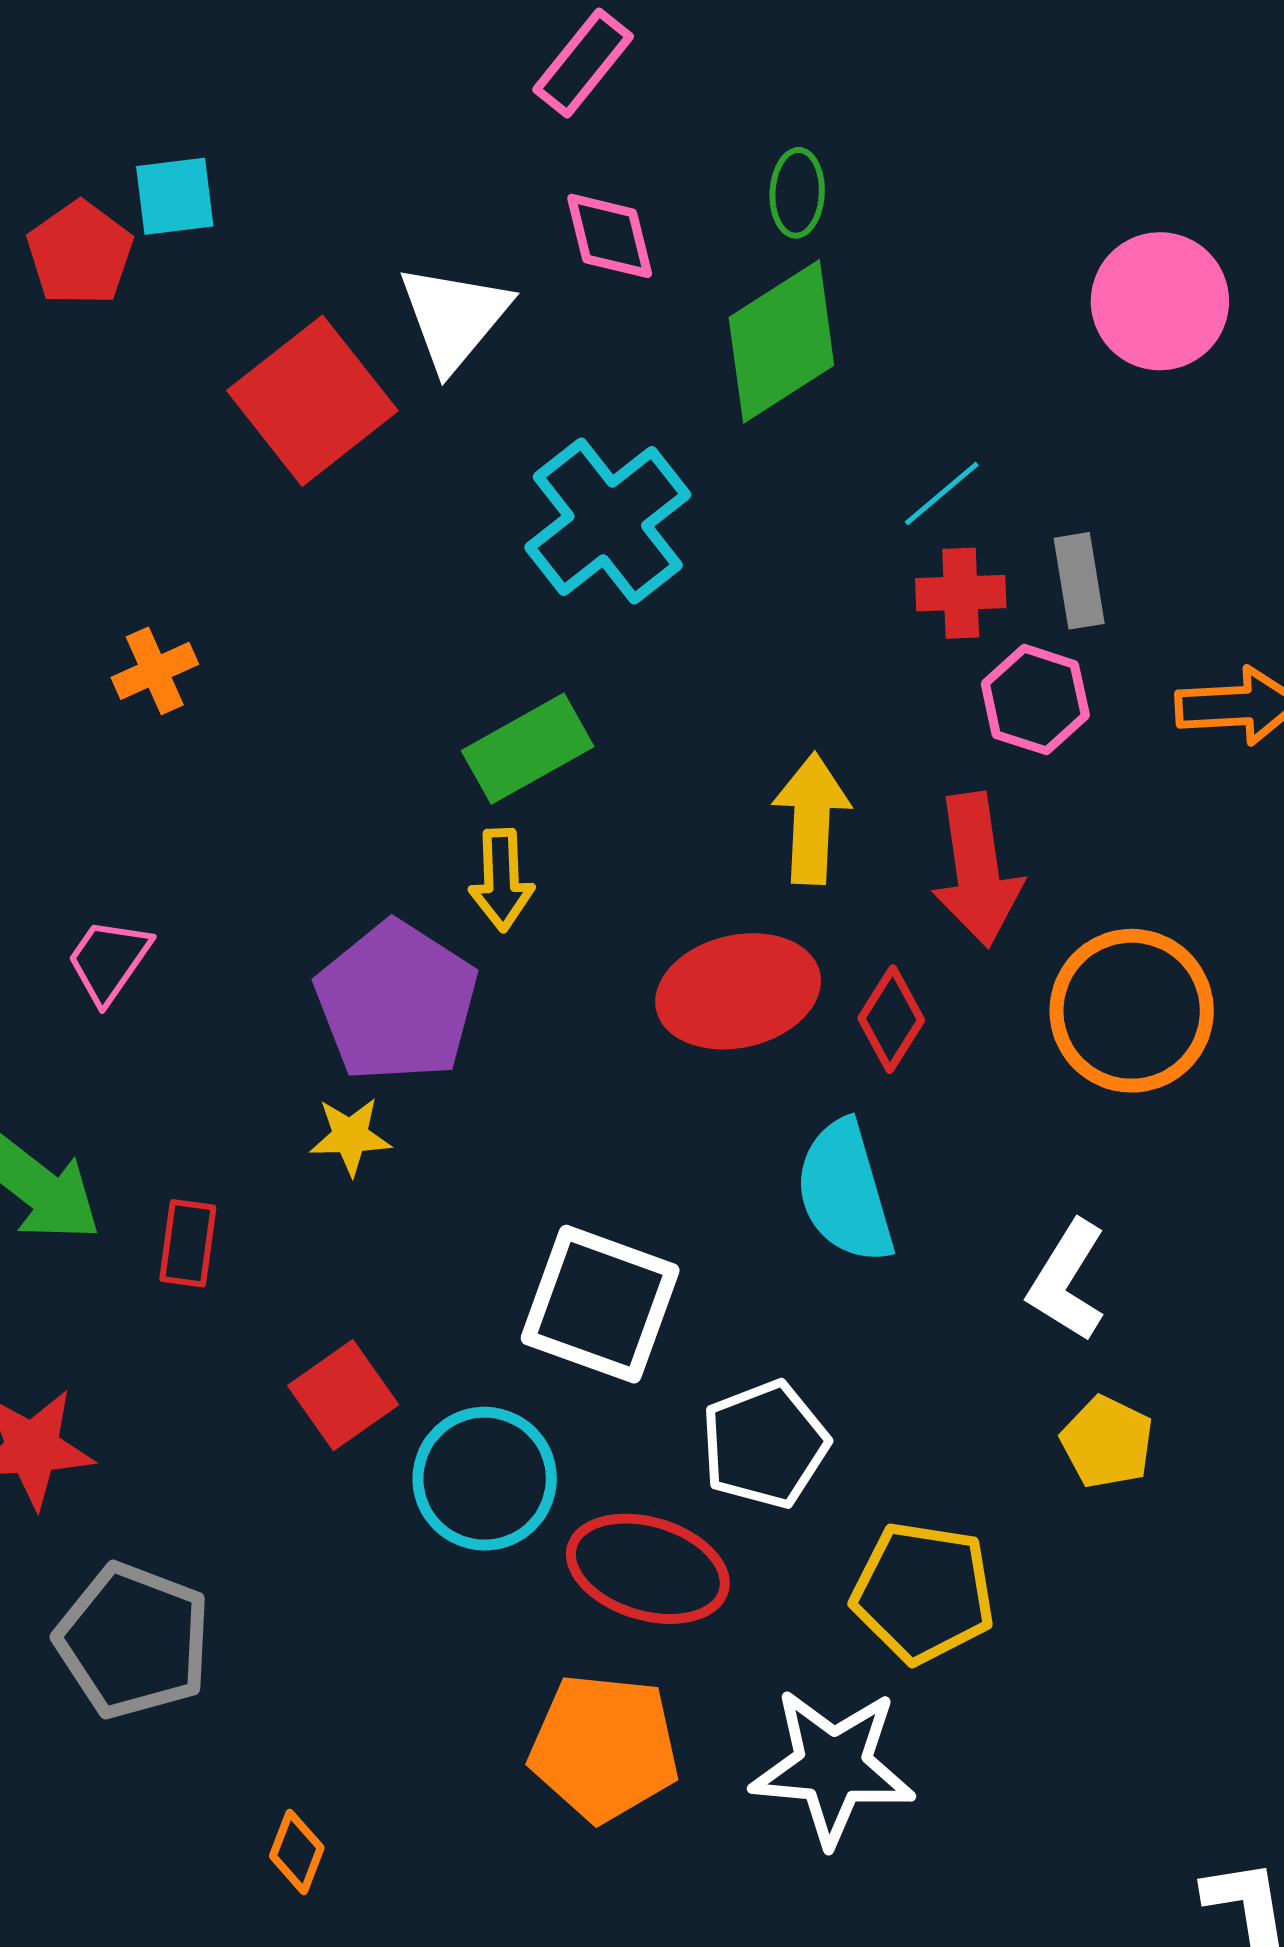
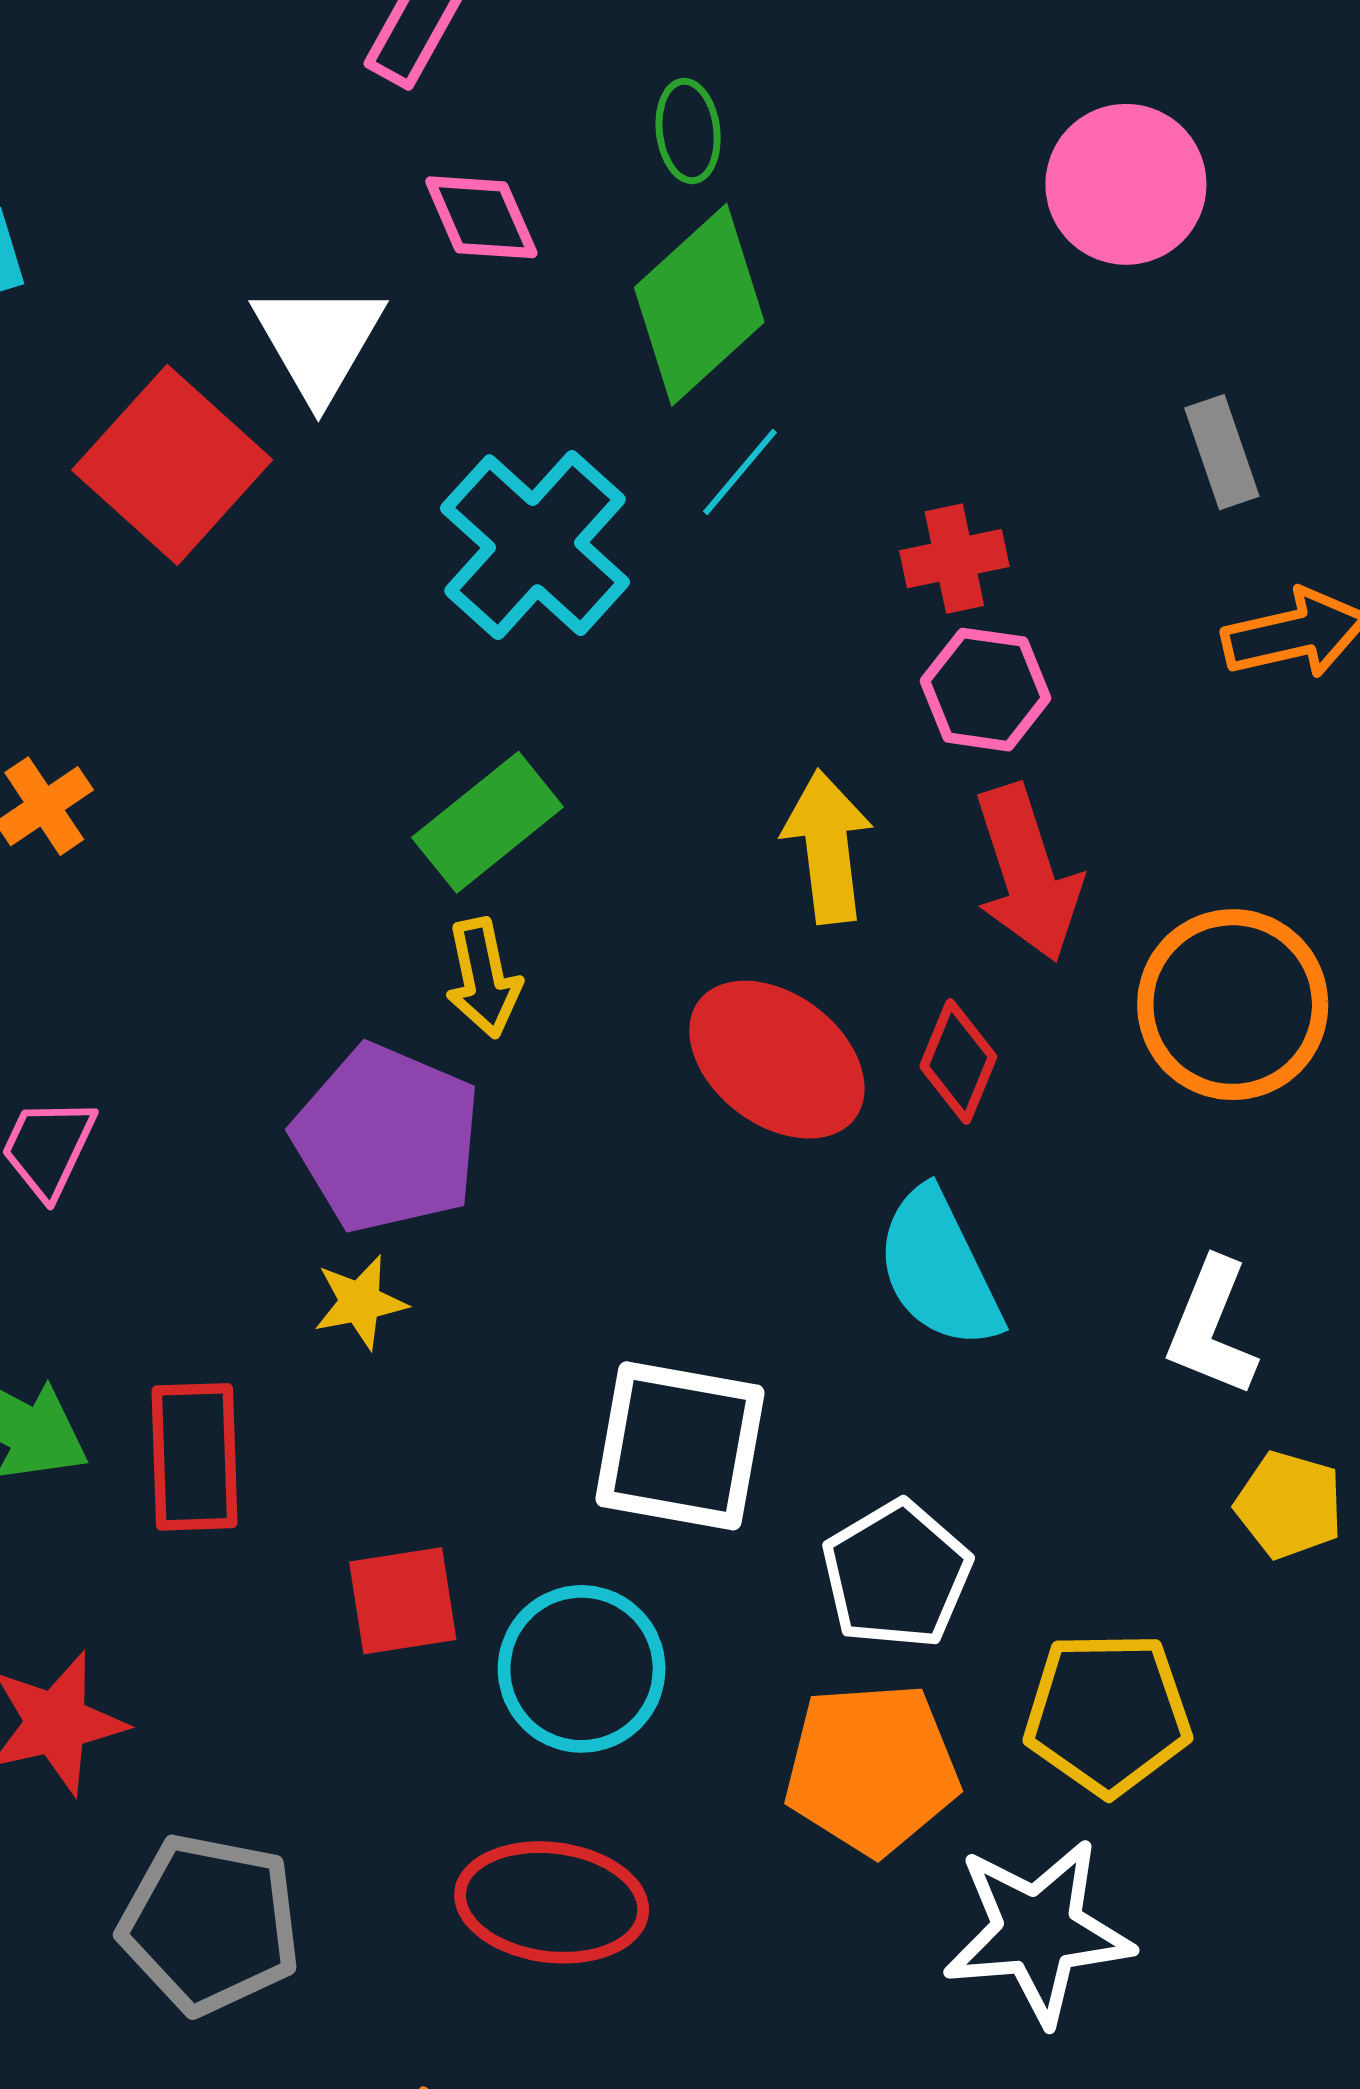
cyan line: (942, 493) -> (740, 472), moved
gray rectangle: (1079, 581) -> (1222, 452), moved
pink hexagon: (1035, 700) -> (986, 690), moved
red ellipse: (738, 991) -> (777, 1060), turned 60
red rectangle: (188, 1243) -> (195, 1457), size x1.5
red square: (343, 1395) -> (403, 1601), turned 36
red ellipse: (648, 1569) -> (552, 1902), moved
orange pentagon: (604, 1748) -> (872, 1769), moved

